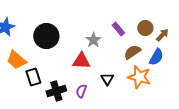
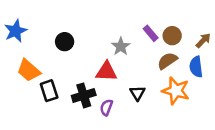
brown circle: (145, 28) -> (172, 36), moved
black circle: (46, 36) -> (65, 42), size x0.6
blue semicircle: (156, 57) -> (196, 67), turned 144
black cross: (56, 91) -> (84, 95), moved

